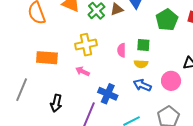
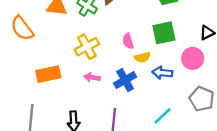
green square: (143, 45) -> (164, 33), moved, size x1.5
yellow semicircle: (141, 64) -> (142, 57), moved
blue cross: (108, 94) -> (125, 80), moved, turned -36

